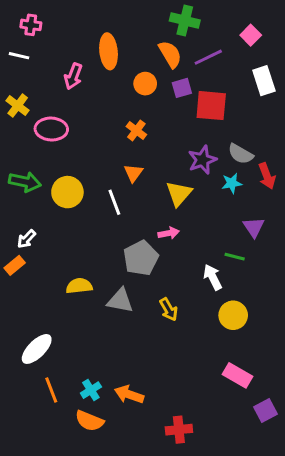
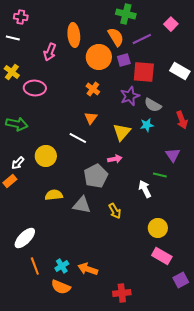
white rectangle: (264, 81) -> (180, 71), moved, turned -42
orange circle: (145, 84) -> (99, 57), size x1.6
gray semicircle: (240, 154) -> (153, 105), moved
purple star: (202, 160) -> (130, 96), moved
cyan star: (232, 183) -> (147, 125), moved
yellow circle: (67, 192) -> (46, 156), moved
white line: (114, 202) -> (78, 138), turned -42
yellow circle: (233, 315) -> (158, 228), moved

